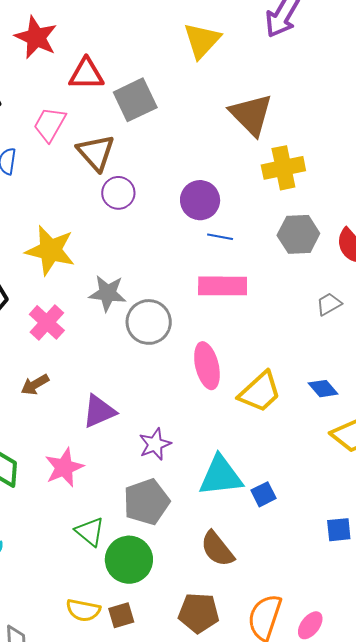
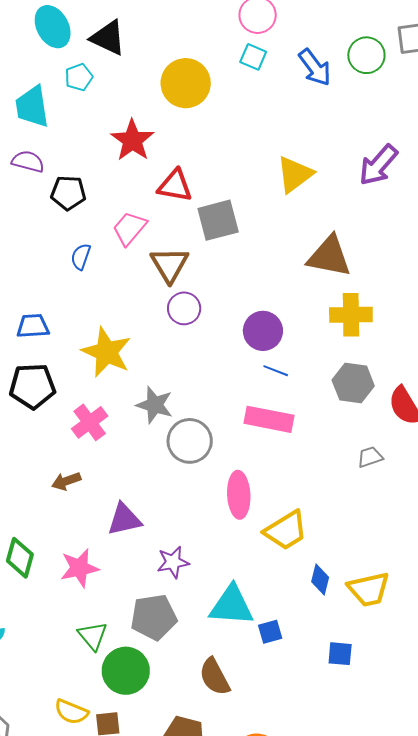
brown triangle: (251, 115) -> (329, 256), turned -45
blue diamond: (323, 389) -> (320, 579), moved, turned 44
blue square: (339, 530) -> (340, 654), moved

